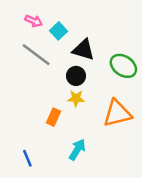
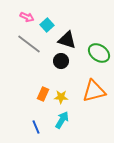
yellow star: (76, 98) -> (61, 97), moved
blue line: (27, 158) -> (36, 127), moved

